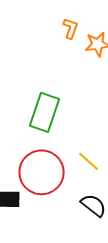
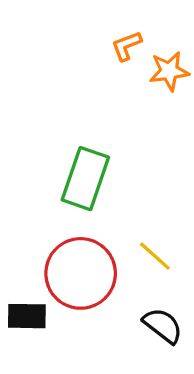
orange L-shape: (71, 28) -> (126, 46), turned -130

